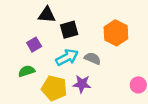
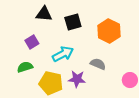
black square: (69, 30) -> (73, 22), moved
gray semicircle: (93, 58) -> (98, 64), moved

